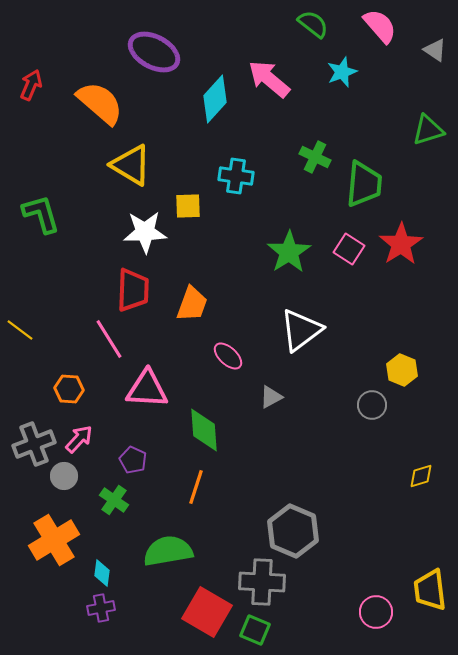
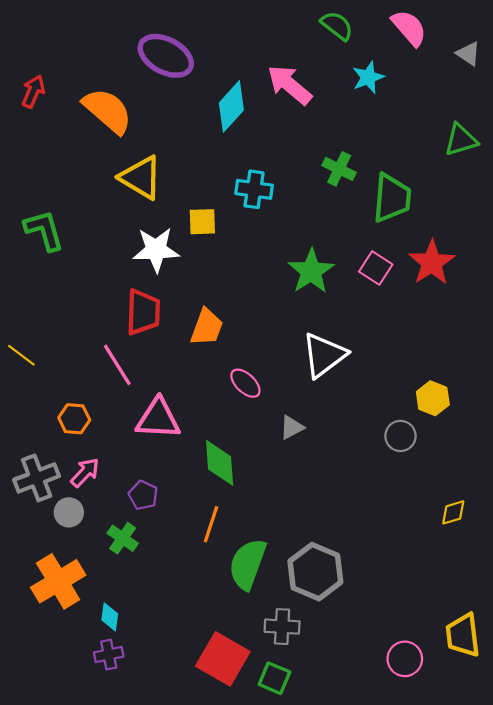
green semicircle: (168, 551) -> (248, 564), moved, turned -60
gray cross: (262, 582) -> (282, 627), size x0.7

